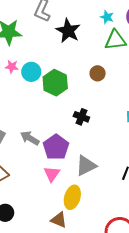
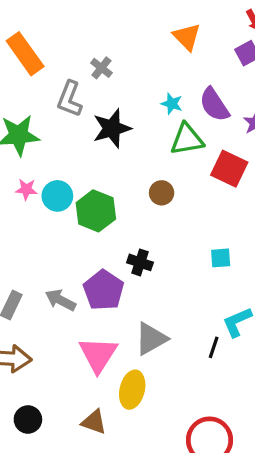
black star: (68, 31) -> (112, 128), turned 30
purple pentagon: (56, 147) -> (104, 290), moved
pink triangle: (52, 174) -> (98, 354), size x1.5
brown triangle: (59, 220) -> (94, 422), moved

